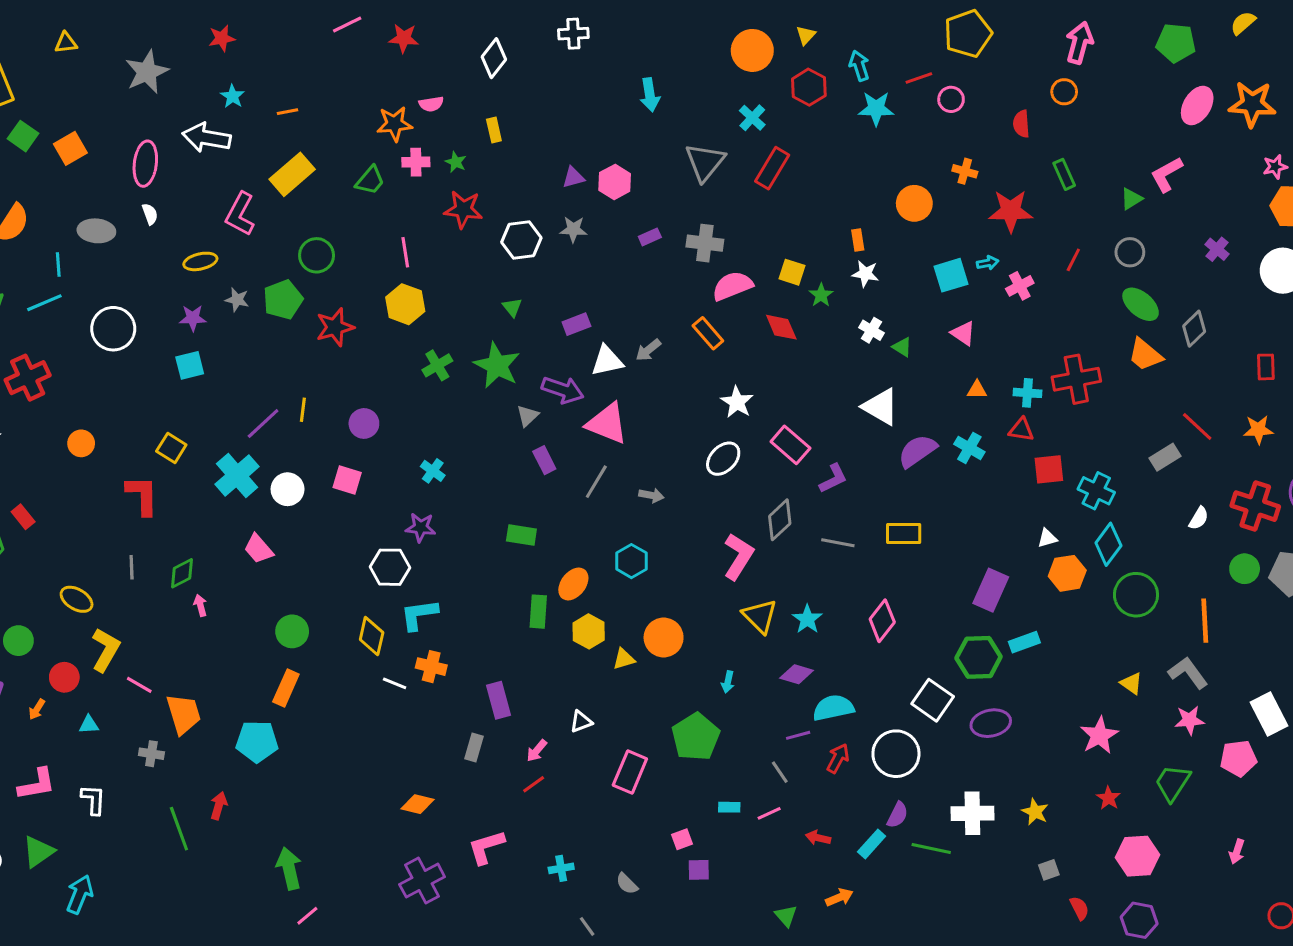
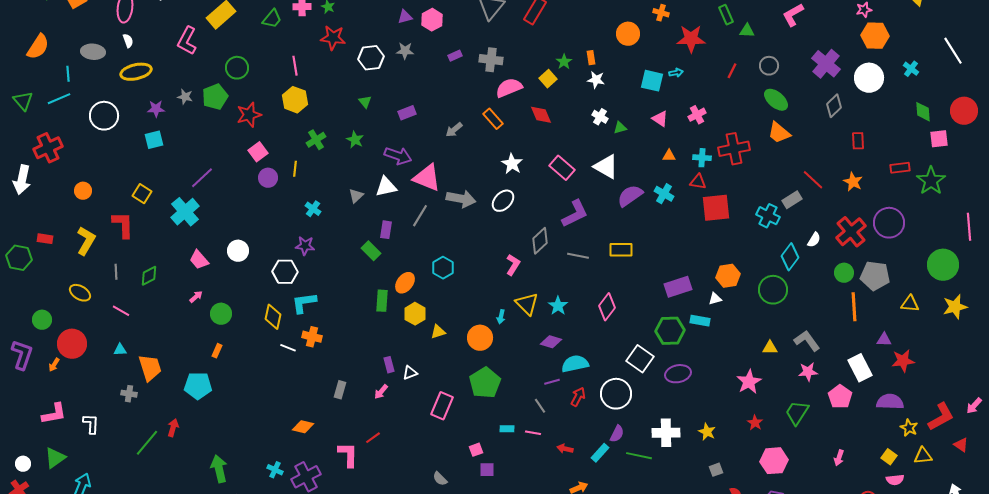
green triangle: (1131, 199) -> (747, 31), moved, turned 35
purple cross: (1217, 249) -> (826, 64), size x1.8
yellow ellipse: (200, 261) -> (136, 72), moved, size x1.4
yellow square: (792, 272) -> (548, 79), turned 30
cyan square: (951, 275) -> (652, 81), turned 30
pink cross: (1020, 286) -> (697, 115), moved
green star: (821, 295) -> (564, 62), moved
gray diamond: (1194, 329) -> (834, 106), moved
green triangle: (902, 347) -> (620, 128), turned -48
white triangle: (607, 361) -> (386, 187), moved
green star: (497, 365) -> (355, 140), size x0.6
yellow line: (303, 410) -> (295, 169), moved
gray triangle: (528, 416) -> (356, 196), moved
orange star: (1258, 430) -> (853, 182), turned 30
pink rectangle: (790, 445) -> (562, 168), moved
purple rectangle: (544, 460) -> (386, 230), moved, turned 36
red square: (1049, 469) -> (716, 208), size x1.4
purple L-shape: (833, 479) -> (575, 214), size x1.4
pink square: (347, 480) -> (258, 152), moved, turned 36
white circle: (288, 489) -> (238, 251), moved
cyan cross: (1096, 491) -> (768, 216), moved
gray arrow: (651, 495) -> (461, 199), moved, size x1.8
red cross: (1255, 506) -> (851, 232), turned 32
red rectangle: (23, 517) -> (45, 239), turned -42
green rectangle: (521, 535) -> (371, 251), turned 36
white triangle: (1047, 538) -> (715, 299), moved
cyan diamond: (1108, 544) -> (790, 257), moved
pink L-shape: (739, 556) -> (513, 265), size x0.7
purple rectangle: (991, 590) -> (678, 287), turned 48
pink arrow: (200, 605) -> (196, 297), moved, turned 64
orange line: (1205, 621) -> (854, 307), moved
orange circle: (664, 638) -> (480, 338), moved
cyan rectangle: (1024, 642) -> (700, 321), turned 30
yellow L-shape: (106, 650) -> (86, 241), moved
red circle: (64, 677) -> (72, 344), size x1.5
cyan arrow: (728, 682) -> (501, 317), moved
yellow triangle: (1131, 683) -> (770, 348), turned -35
pink line: (139, 685) -> (121, 311), moved
orange rectangle: (286, 688) -> (217, 351), size x0.6
purple rectangle: (498, 700) -> (389, 365), moved, size x0.7
cyan triangle: (89, 725) -> (120, 350), moved
pink pentagon: (1238, 758) -> (840, 397), turned -30
red line: (534, 784) -> (373, 438), moved
pink line: (769, 813) -> (533, 433), turned 35
green line: (179, 829) -> (147, 443), turned 60
pink L-shape: (486, 847) -> (348, 455), turned 108
cyan cross: (561, 868) -> (275, 470), moved, turned 35

